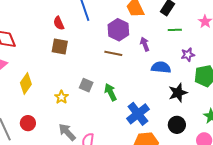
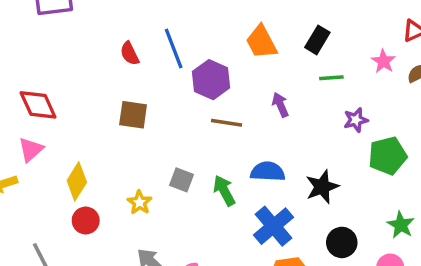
red semicircle: (59, 23) -> (130, 53), moved
purple hexagon: (118, 30) -> (211, 80), moved
blue semicircle: (161, 67) -> (268, 172), moved
black star: (178, 93) -> (322, 187), moved
red circle: (28, 123) -> (86, 221), moved

